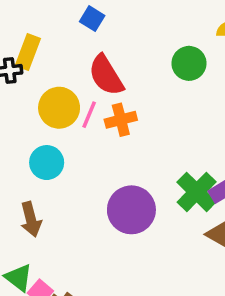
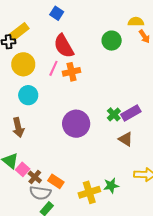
yellow rectangle: (28, 52) -> (19, 31), turned 30
yellow circle: (59, 108) -> (23, 64), moved
green cross: (197, 192) -> (114, 114), size x0.6

